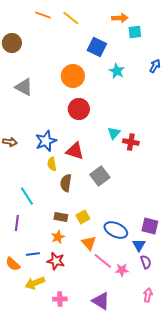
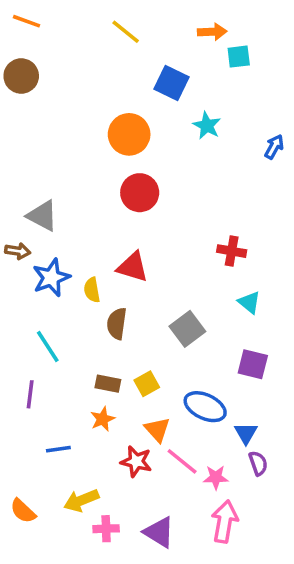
orange line: (43, 15) -> (27, 21), moved
blue arrow: (155, 66) -> (274, 147), moved
gray triangle: (24, 87) -> (42, 216), moved
cyan triangle: (114, 133) -> (249, 302), moved, turned -32
blue star: (46, 141) -> (51, 278), moved
gray square: (100, 176) -> (187, 329), moved
purple square: (150, 226) -> (253, 364), moved
red star: (56, 261) -> (136, 461), moved
orange semicircle: (13, 264) -> (23, 511), moved
yellow arrow: (35, 283) -> (81, 500), moved
pink arrow: (148, 295) -> (225, 522), moved, size x1.6
purple triangle: (101, 301) -> (159, 532), moved

